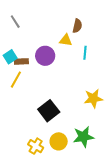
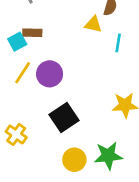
purple circle: (45, 56) -> (50, 74), moved
brown rectangle: (21, 61) -> (32, 33), moved
yellow cross: (36, 146) -> (16, 134), moved

